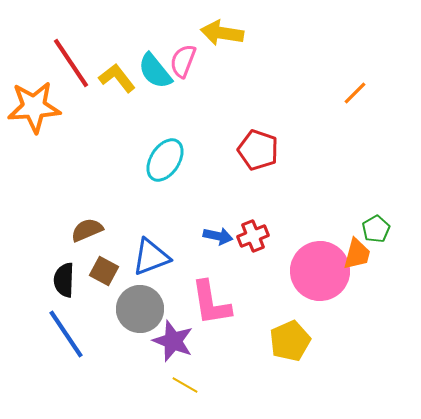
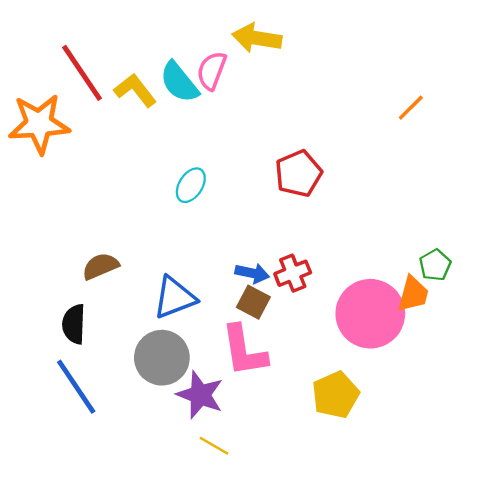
red pentagon: (258, 150) -> (299, 174), turned 30
cyan ellipse: (165, 160) -> (191, 185), size x0.7
brown square: (104, 271) -> (253, 302), moved

